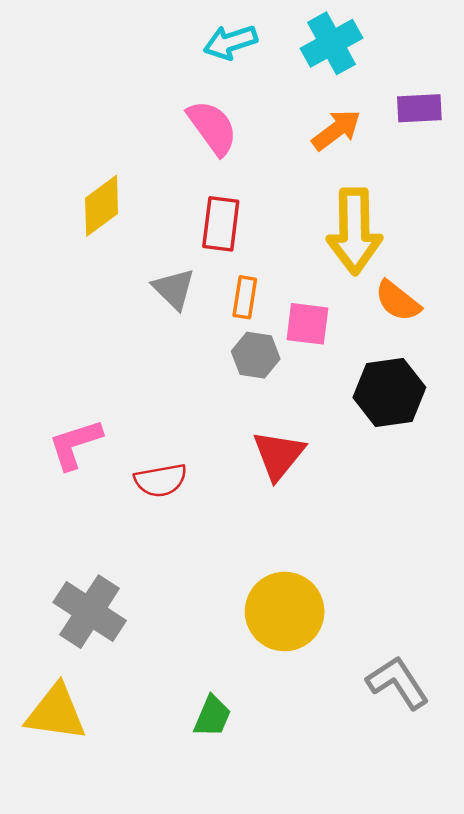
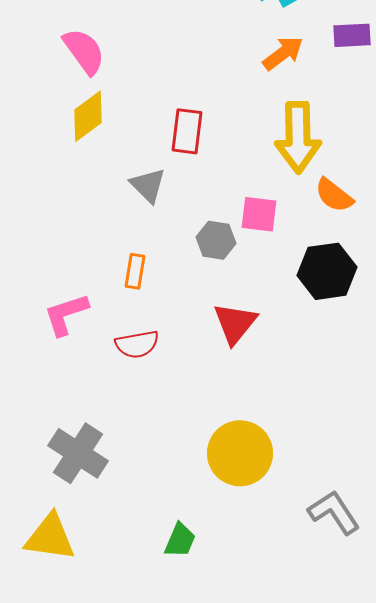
pink semicircle: (212, 128) -> (84, 51), moved
orange rectangle: (245, 297) -> (135, 271), moved

